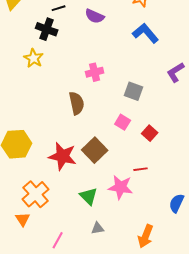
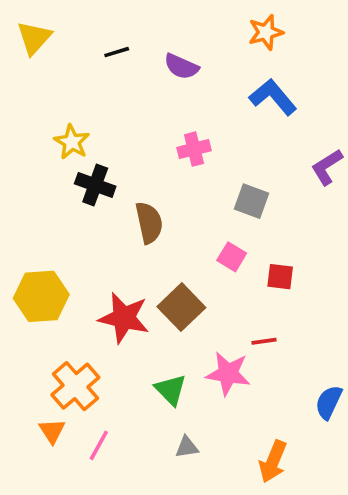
black cross: (47, 29) -> (95, 185), moved
pink cross: (95, 72) -> (194, 149), moved
red square: (150, 133) -> (280, 277), turned -35
pink line: (58, 240) -> (99, 445), moved

